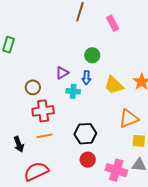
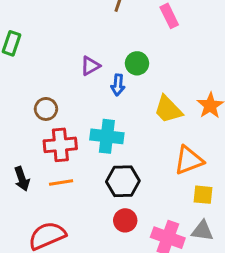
purple triangle: (62, 73) -> (90, 66), moved
blue arrow: (86, 78) -> (118, 85), moved
cyan cross: (73, 91) -> (107, 136), moved, size x1.5
black arrow: (19, 144) -> (22, 179), moved

